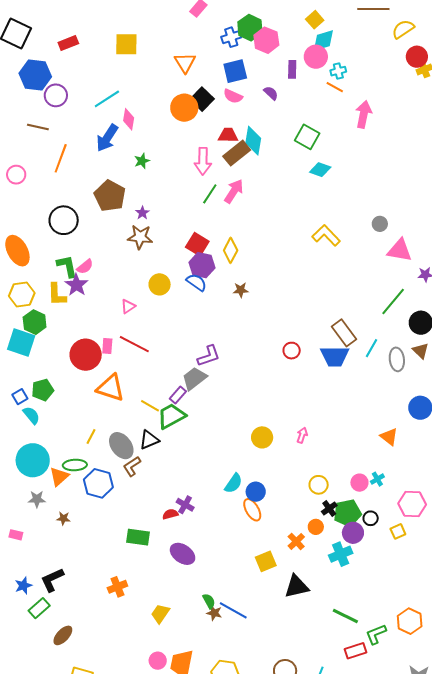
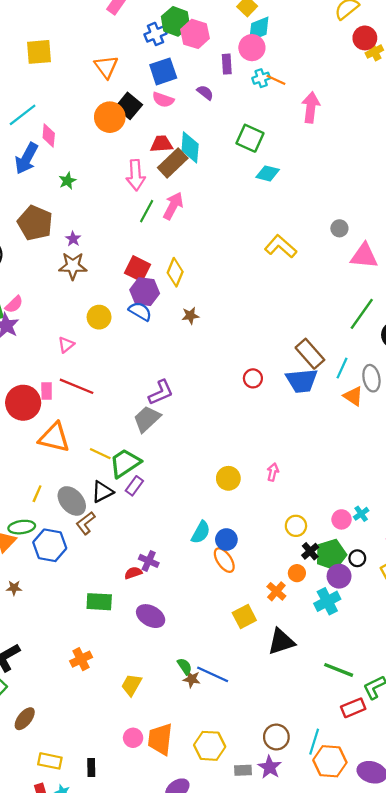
cyan cross: (338, 71) -> (261, 78), moved
purple rectangle: (178, 395) -> (134, 486), moved
orange triangle: (389, 437) -> (353, 396), moved

